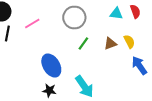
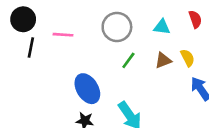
cyan triangle: (116, 14) -> (162, 27), moved
pink line: (32, 24) -> (63, 35), turned 35

